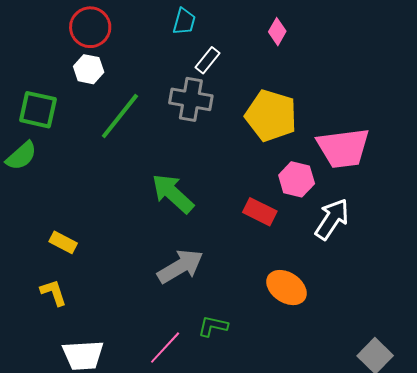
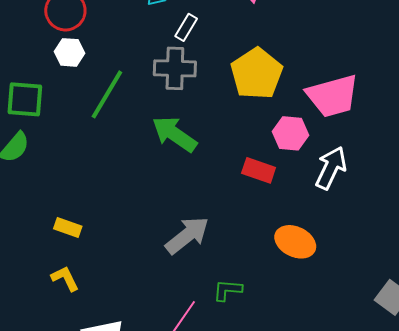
yellow pentagon: (271, 116) -> (257, 74), turned 30
green arrow: (173, 194) -> (174, 134), moved

